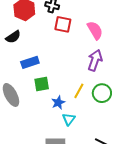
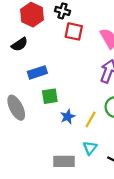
yellow line: (79, 91) -> (91, 119), moved
cyan triangle: (69, 119) -> (90, 148), moved

